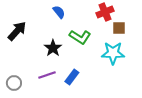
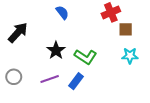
green L-shape: (80, 37) -> (86, 57), moved
cyan star: (113, 53) -> (130, 56), moved, size x0.7
gray circle: (14, 83) -> (14, 77), moved

